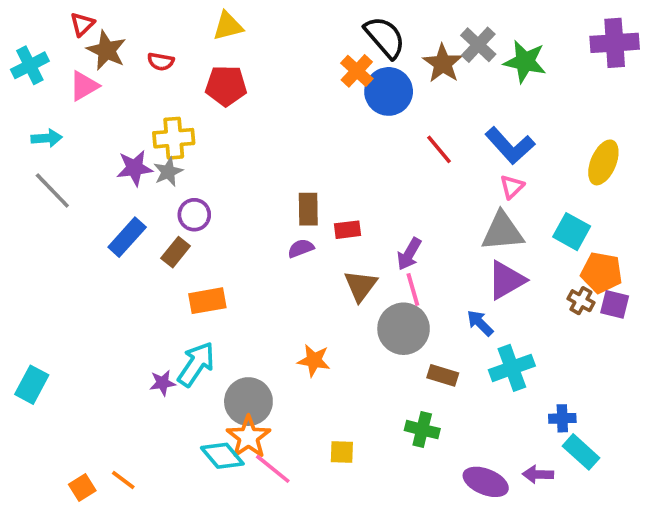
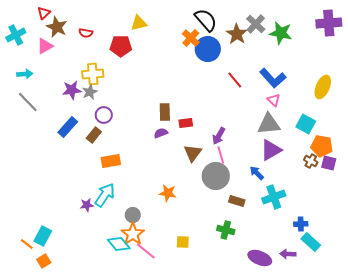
yellow triangle: (228, 26) -> (139, 23), moved
pink triangle: (512, 187) -> (274, 100), turned -32
cyan rectangle: (32, 385) -> (43, 236), moved
gray circle: (248, 402) -> (133, 215), size x0.6
orange line: (123, 480) -> (27, 244), moved

